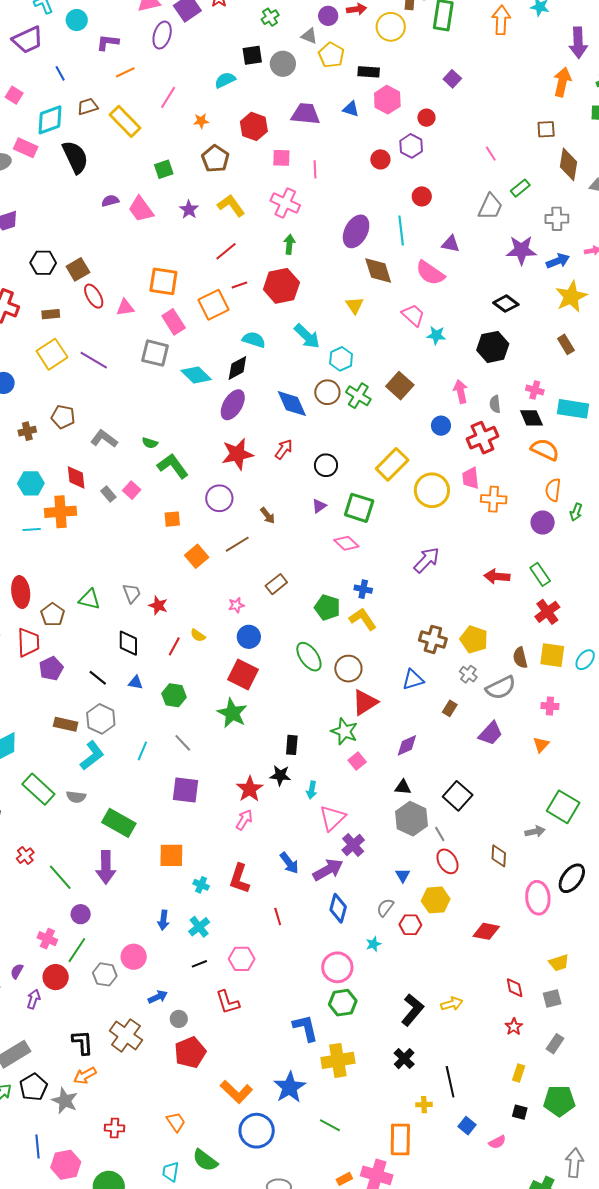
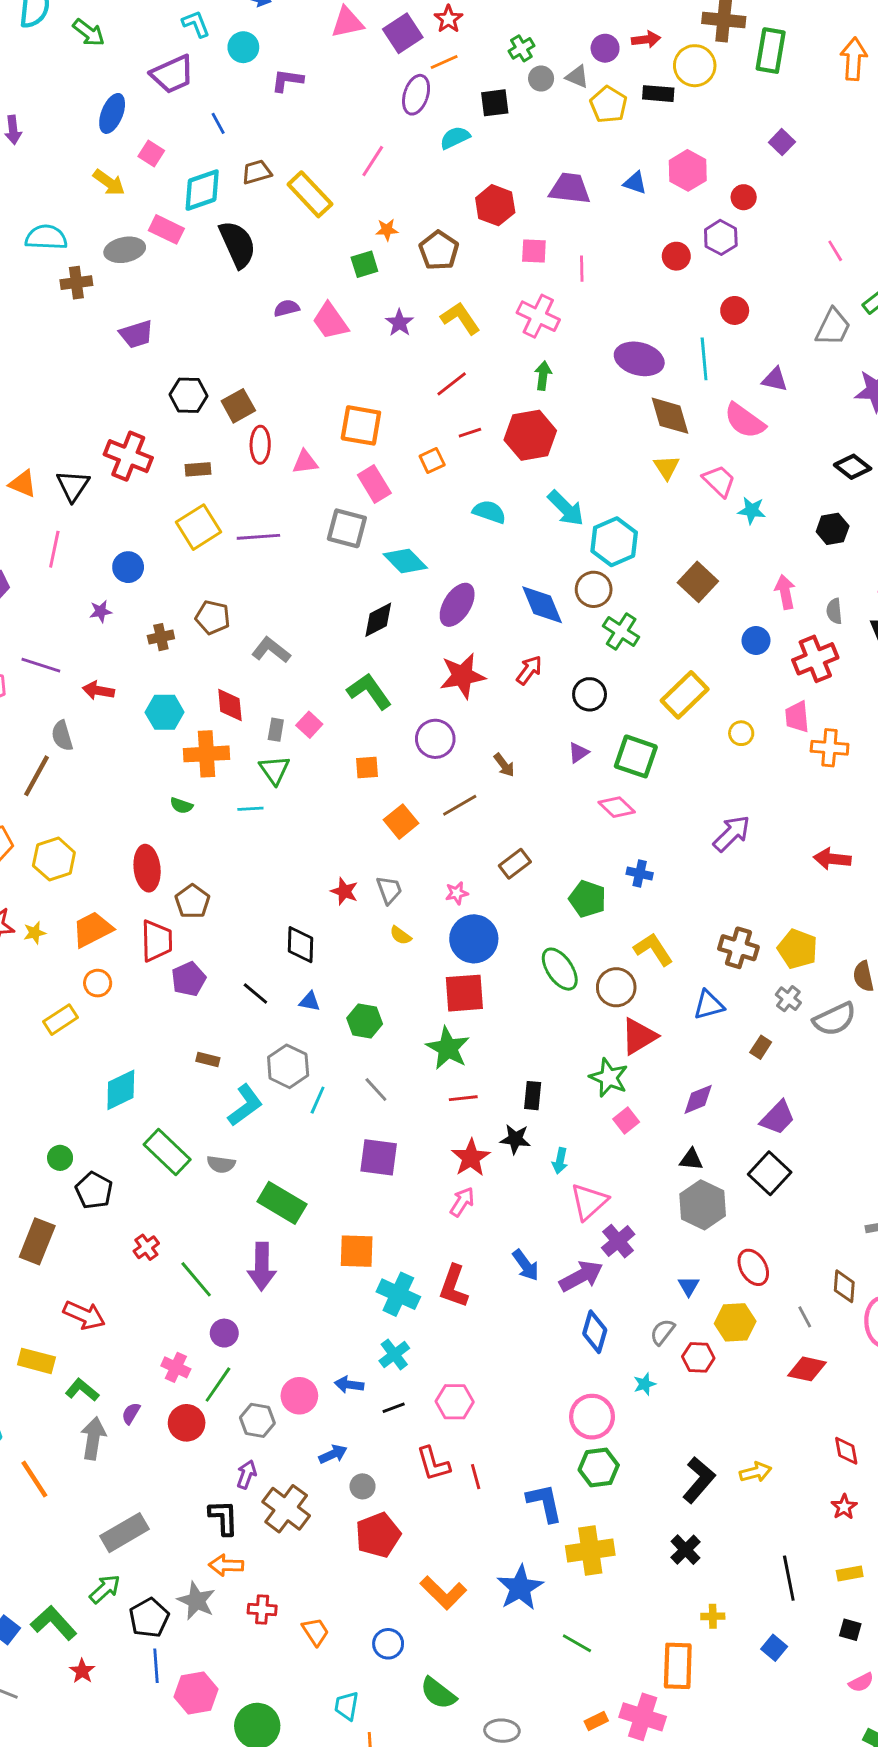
purple ellipse: (162, 35) -> (416, 95), moved
gray circle: (283, 64) -> (541, 79), moved, size x0.7
orange line: (125, 72) -> (444, 62), moved
black rectangle: (369, 72) -> (658, 94), moved
orange star: (201, 121) -> (387, 230), moved
purple ellipse: (356, 231) -> (639, 359), turned 76
red ellipse: (94, 296) -> (260, 445), turned 30
orange square: (213, 305) -> (432, 460), size x0.6
yellow triangle: (355, 305) -> (667, 467), moved
black hexagon: (493, 347) -> (833, 529), size x0.7
cyan hexagon: (341, 359) -> (614, 542), size x1.4
purple line: (94, 360) -> (258, 537), turned -36
black diamond: (237, 368) -> (378, 620), moved
green cross: (358, 396) -> (621, 632), moved
green semicircle: (150, 443) -> (181, 806), moved
yellow circle: (432, 490) -> (741, 733), size x0.5
gray rectangle: (108, 494) -> (276, 730), turned 49
cyan line: (32, 529) -> (250, 809), moved
gray trapezoid: (132, 593) -> (389, 890), moved
green triangle: (89, 599) -> (275, 770), moved, turned 40
yellow L-shape: (363, 619) -> (653, 949), moved
blue circle: (249, 637) -> (474, 939), size x1.4
red line: (174, 646) -> (463, 1098), moved, turned 54
red square: (243, 675) -> (464, 993), turned -32
gray hexagon: (101, 719) -> (288, 1066), moved
brown rectangle: (66, 724) -> (208, 1060), size x0.7
purple trapezoid: (491, 733) -> (778, 1118), moved
gray line: (440, 834) -> (805, 1317), moved
brown diamond: (499, 856) -> (844, 1286), moved
cyan cross: (201, 885) -> (398, 1294), size x1.8
red line: (278, 916) -> (476, 1477), moved
blue arrow: (163, 920) -> (349, 1385), moved, turned 90
purple arrow: (34, 999) -> (247, 1474), moved
yellow rectangle: (519, 1073) -> (850, 1574), turned 60
orange arrow: (85, 1076) -> (226, 1565), turned 30
black line: (450, 1082) -> (789, 1578), moved
black pentagon: (33, 1087) -> (149, 1618), moved
orange trapezoid: (176, 1122) -> (315, 1632), moved
red cross: (115, 1128) -> (262, 1609), moved
blue circle: (257, 1131) -> (388, 1644), moved, size x0.6
pink semicircle: (497, 1142) -> (861, 1682), moved
green semicircle: (205, 1160) -> (438, 1693), moved

